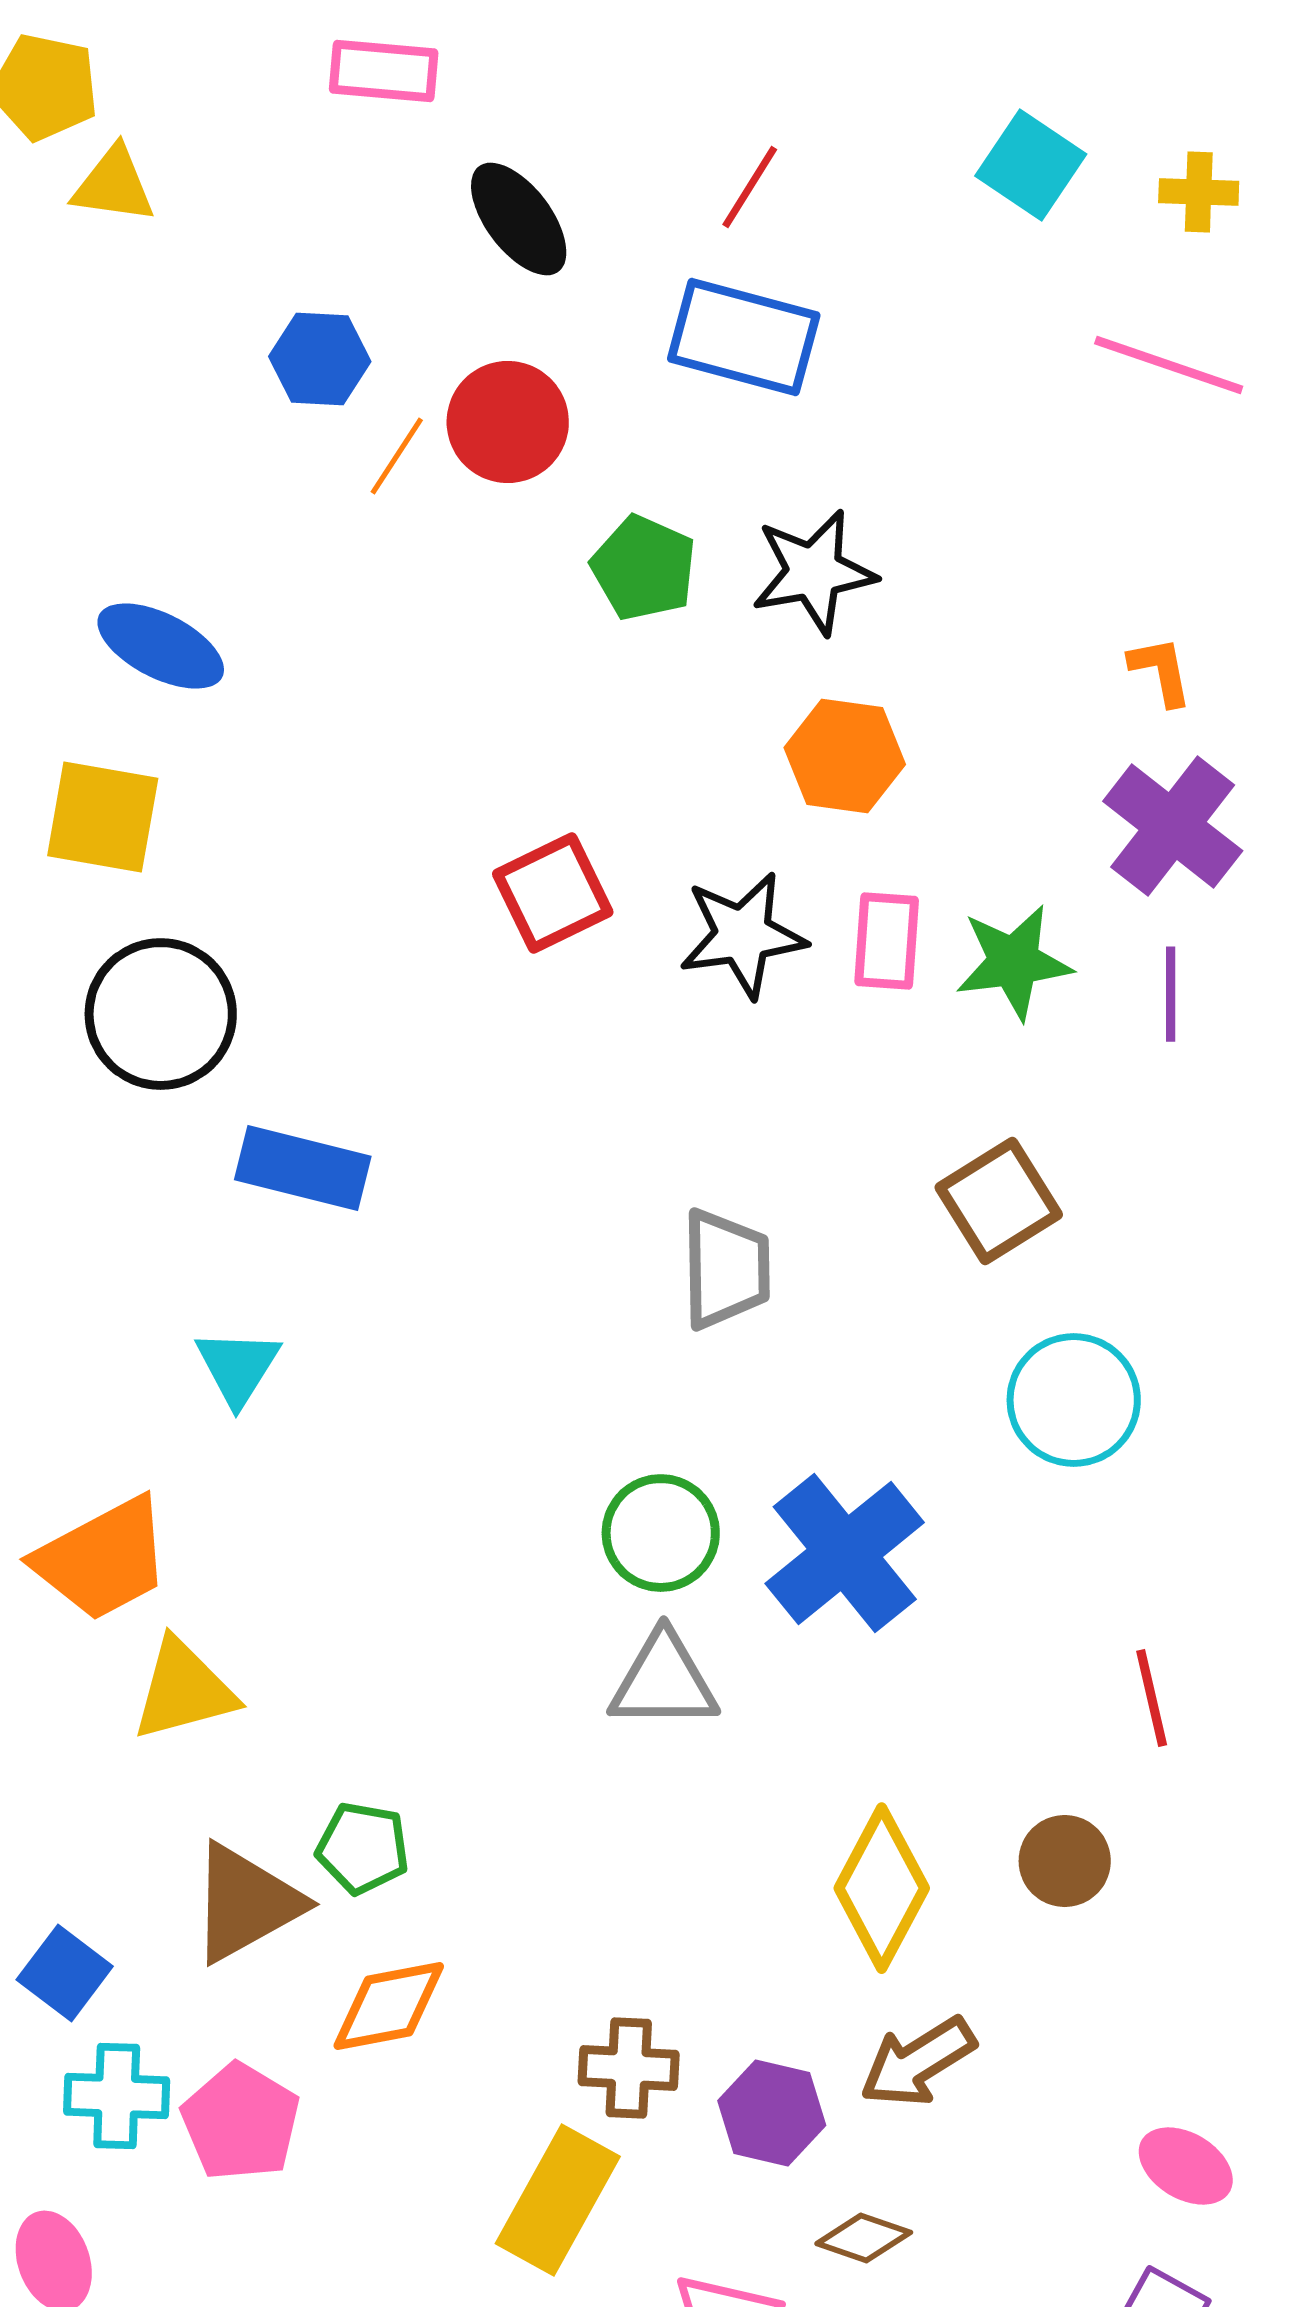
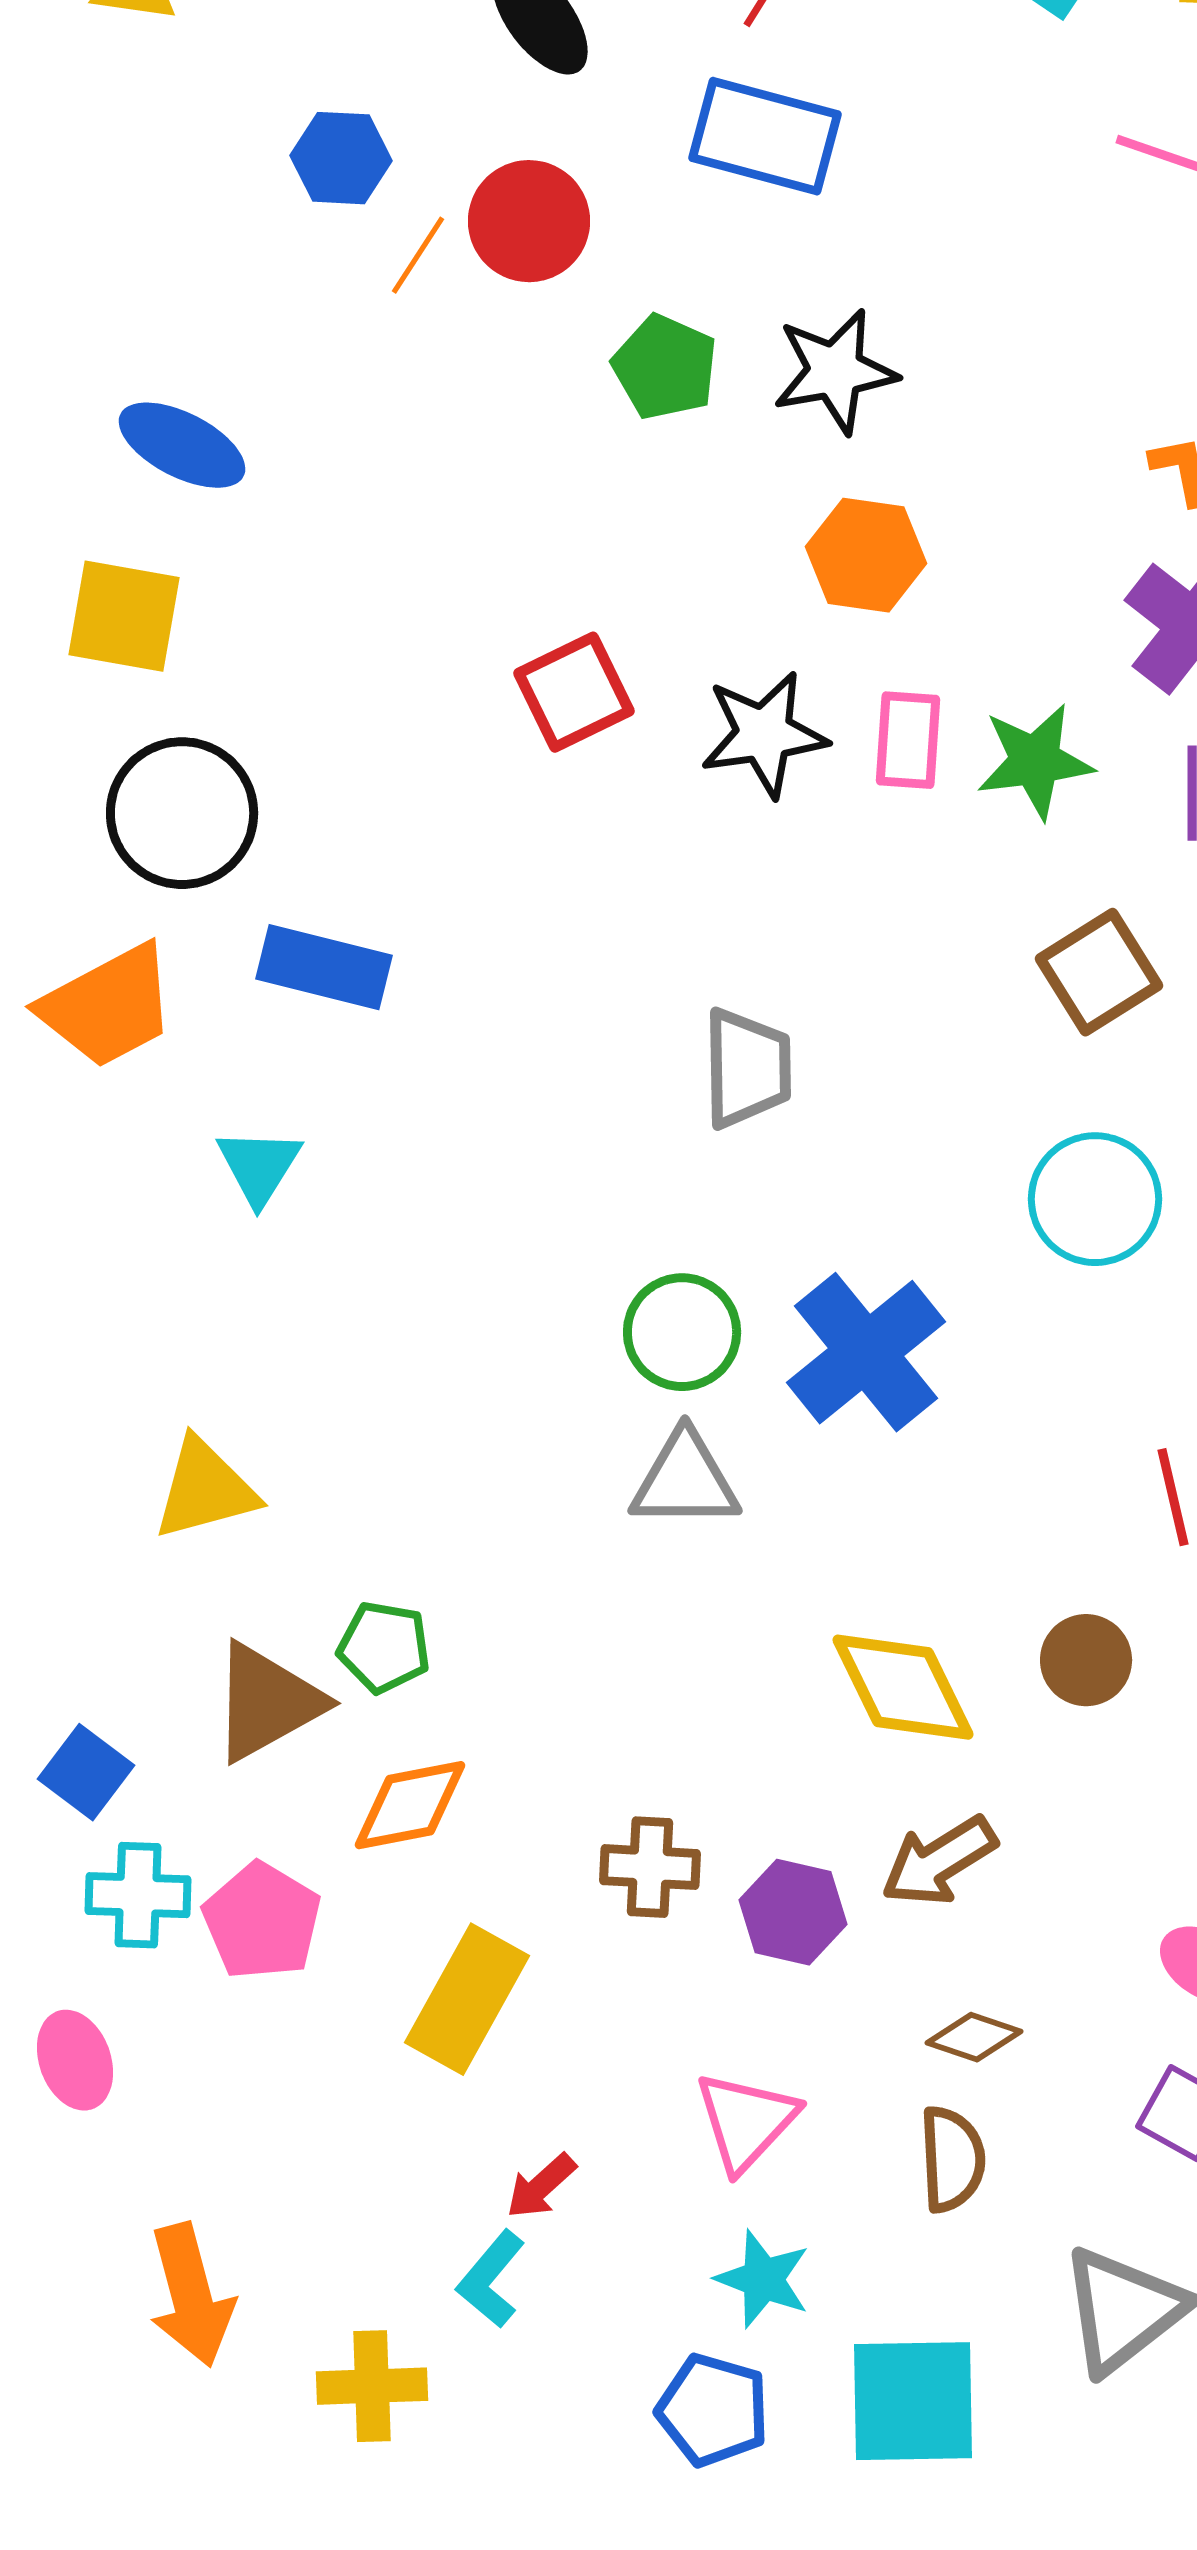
brown square: (999, 1201) -> (1099, 972), moved
orange trapezoid: (103, 1559) -> (108, 1006), moved
yellow diamond: (882, 1888) -> (903, 1687), turned -54
yellow rectangle: (558, 2200) -> (467, 1999), moved
brown diamond: (864, 2238) -> (974, 2037), moved

